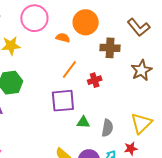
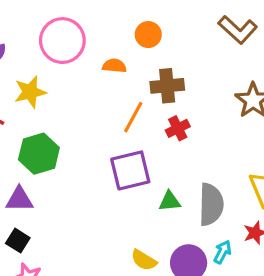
orange circle: (86, 22) -> (148, 35), size x0.6
brown cross: (110, 48) -> (167, 86), moved
gray semicircle: (107, 128) -> (211, 204), size x1.4

